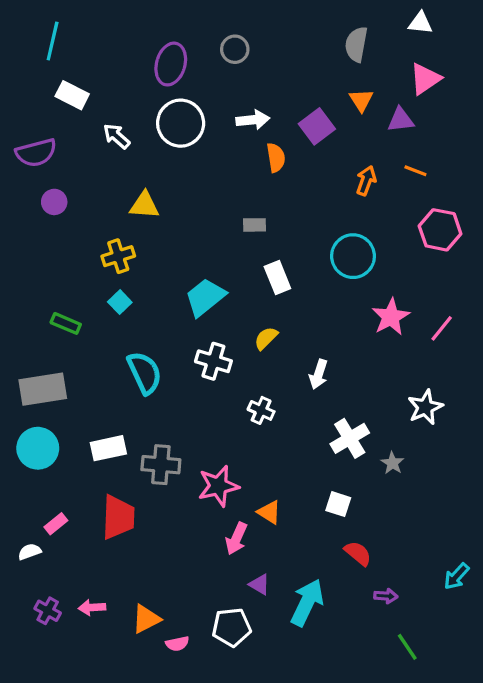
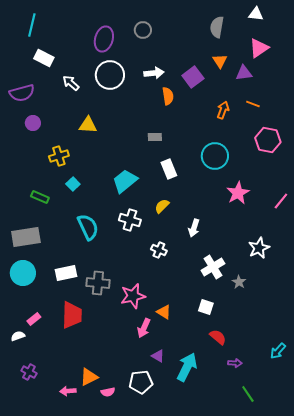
yellow cross: (118, 256) -> (59, 156), moved
pink line: (442, 328) -> (281, 201), moved
pink arrow: (92, 607) -> (68, 391), moved

